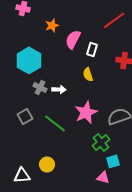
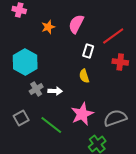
red line: (114, 20) -> (113, 36), moved
pink semicircle: (73, 39) -> (76, 24), moved
gray cross: (40, 87) -> (36, 89), turned 32

